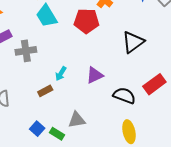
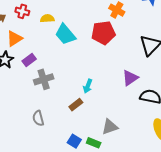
gray cross: (26, 51) -> (44, 79), moved
purple triangle: (95, 75) -> (130, 78), moved

